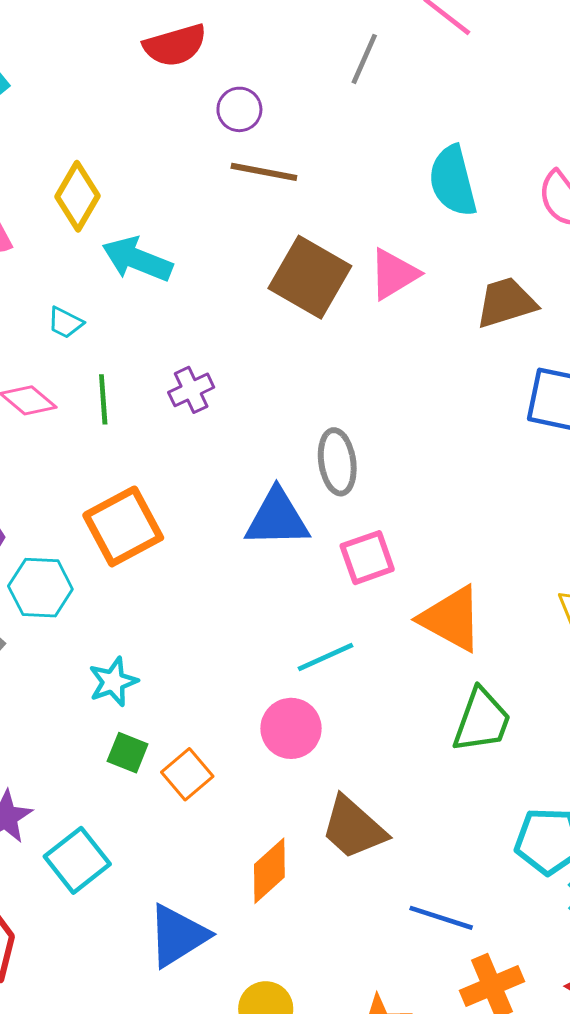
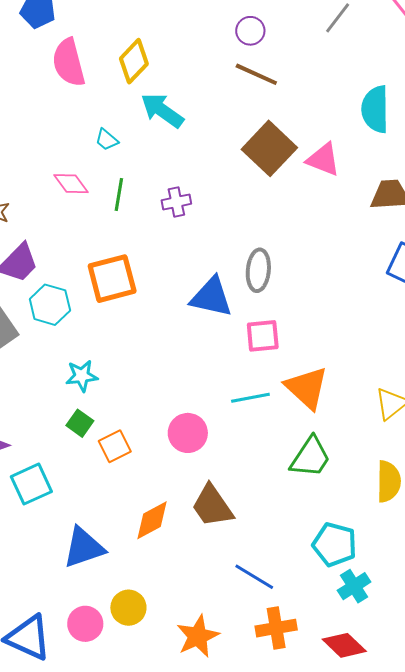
pink triangle: (394, 274) -> (323, 159), turned 39
cyan line: (326, 657) -> (250, 398), moved

